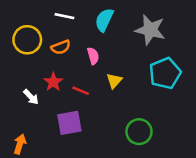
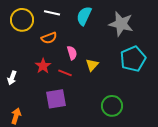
yellow circle: (27, 40) -> (22, 20), moved
pink semicircle: (93, 56) -> (72, 53), moved
white arrow: (31, 97) -> (12, 78), moved, turned 64

